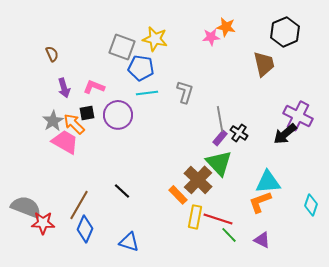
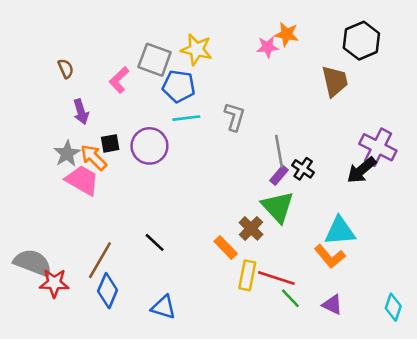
pink L-shape: (94, 87) -> (119, 80), moved, turned -65
brown cross: (198, 180) -> (251, 228), size x0.7
orange L-shape: (260, 202) -> (330, 256), turned -110
cyan diamond: (311, 205) -> (393, 307), moved

